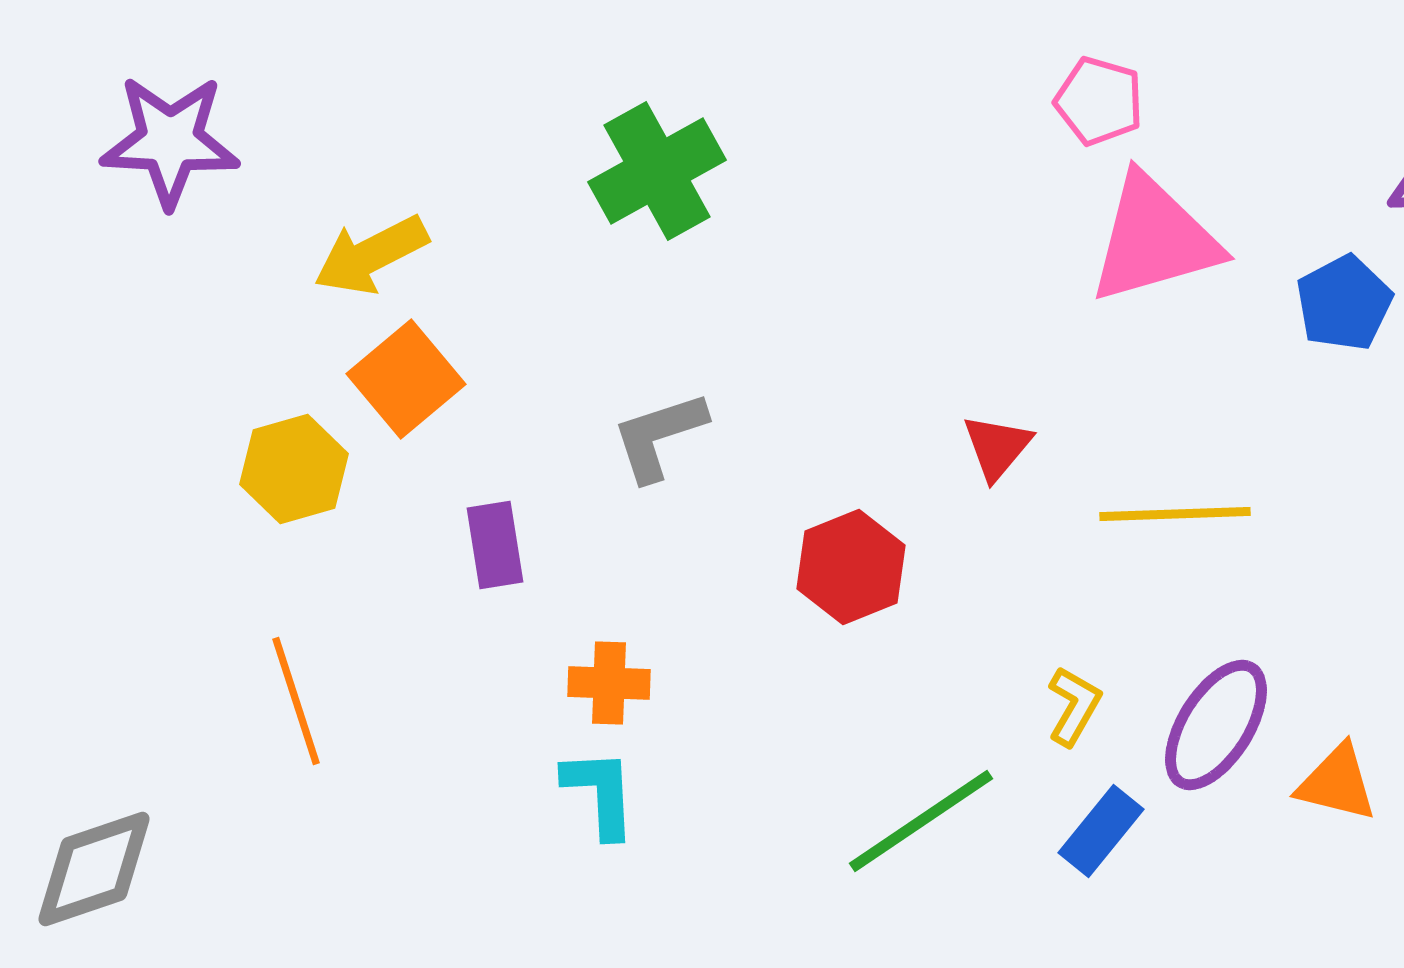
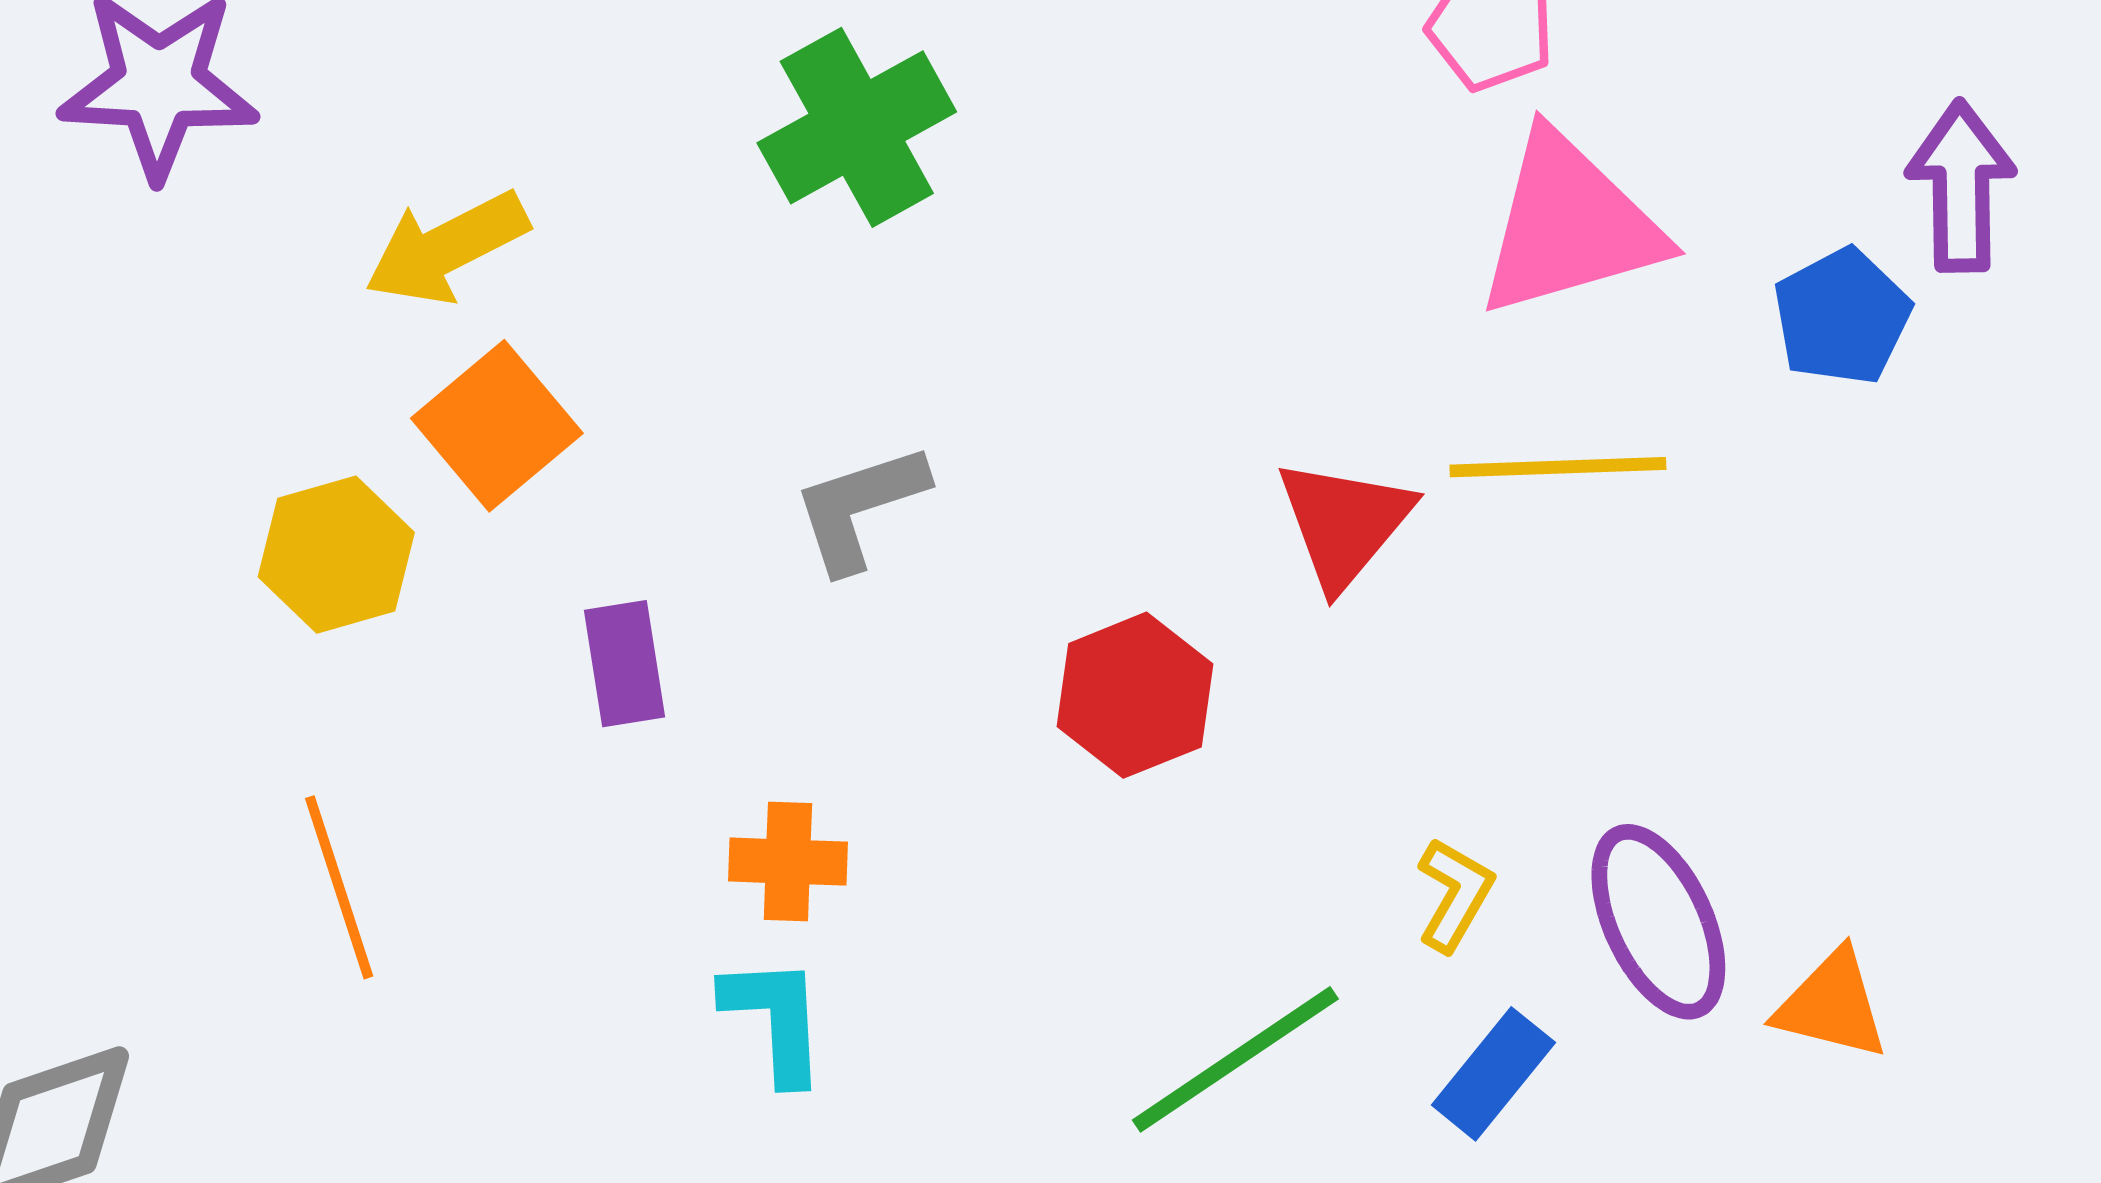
red triangle: (997, 447) -> (1344, 523), size x1.4
yellow line: (1175, 514) -> (1558, 467), moved
purple ellipse: (1216, 725) -> (1658, 922), turned -57

